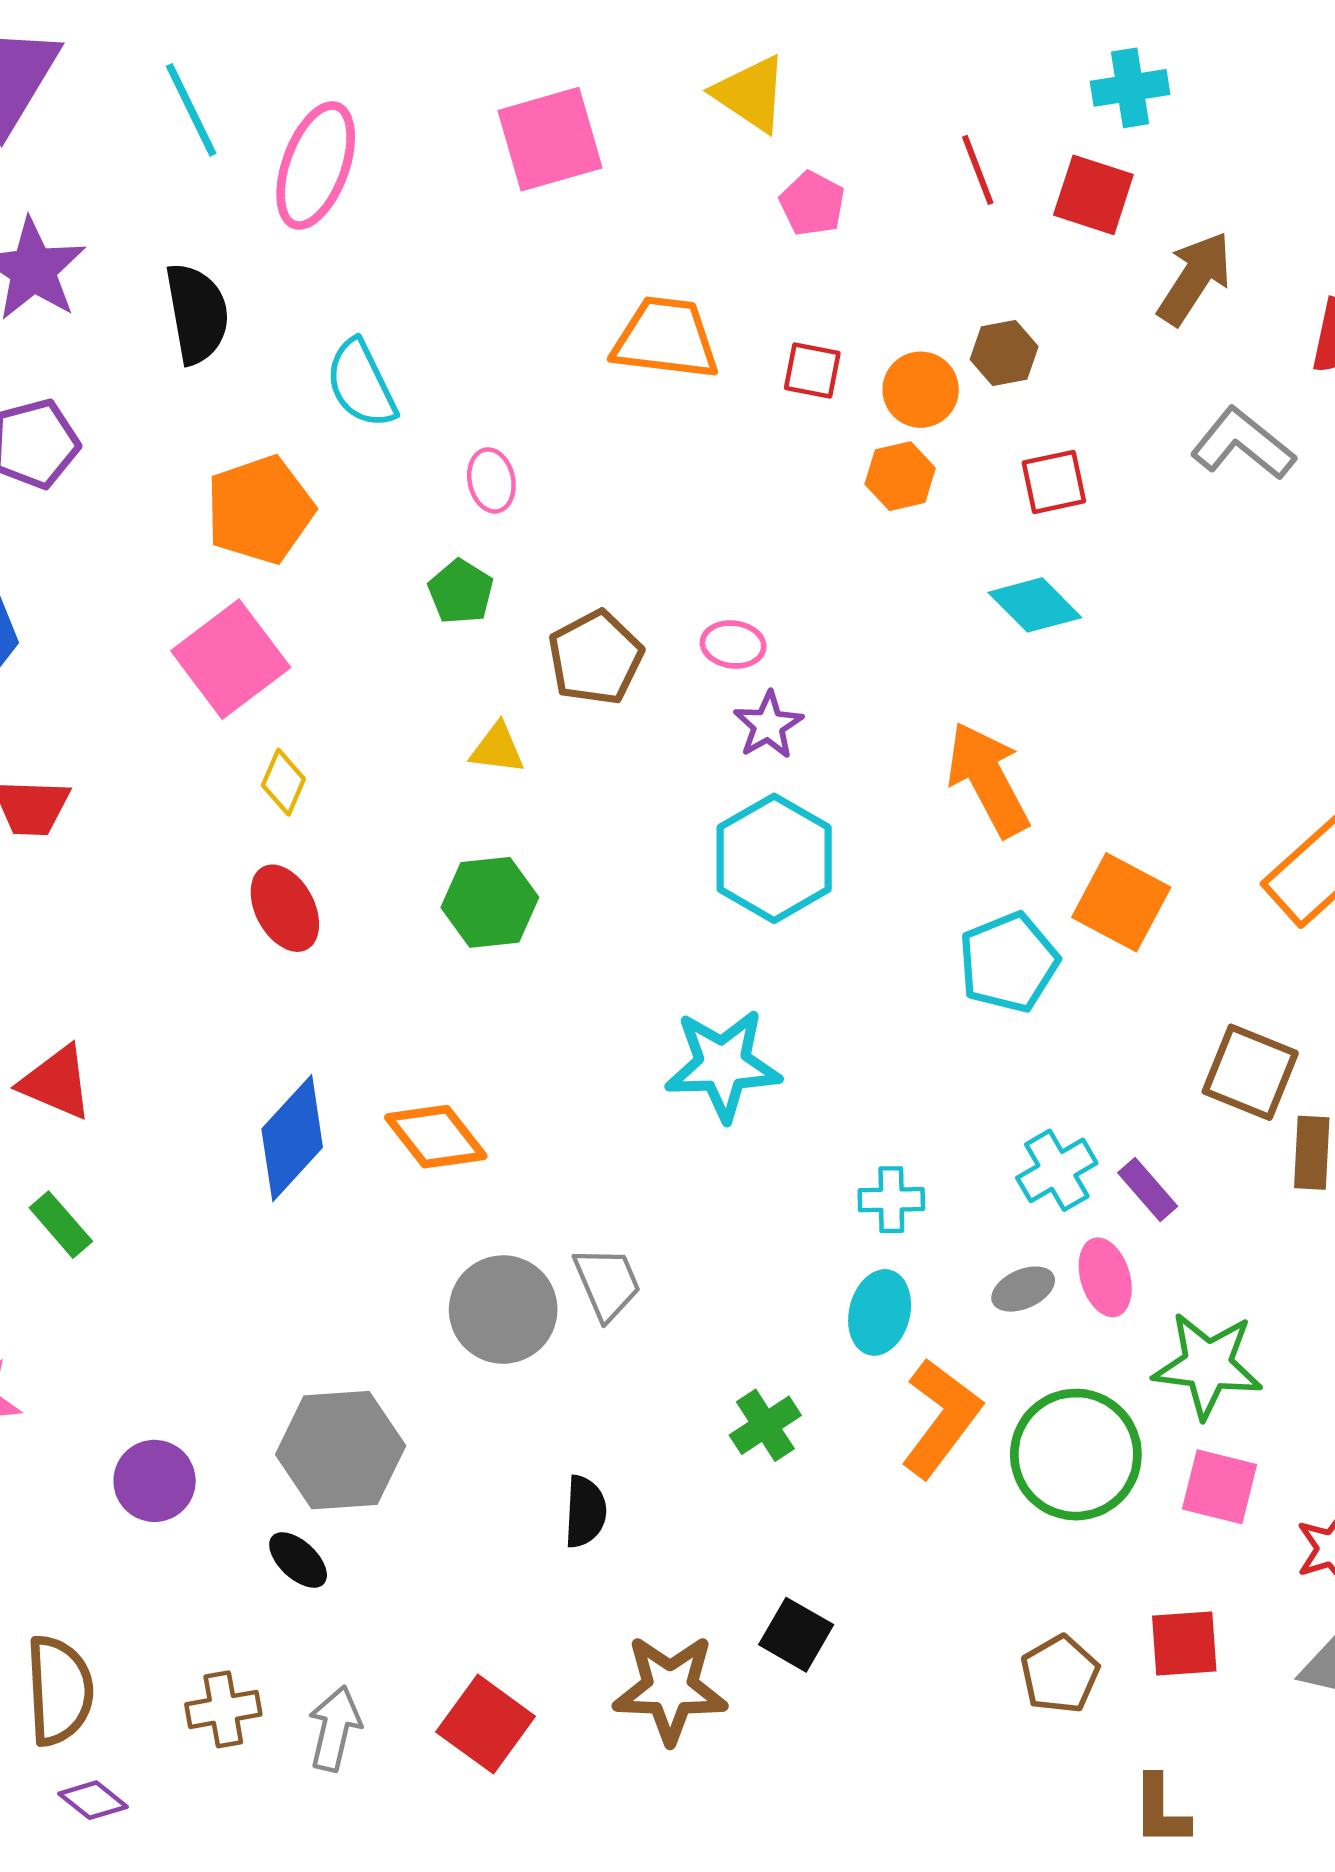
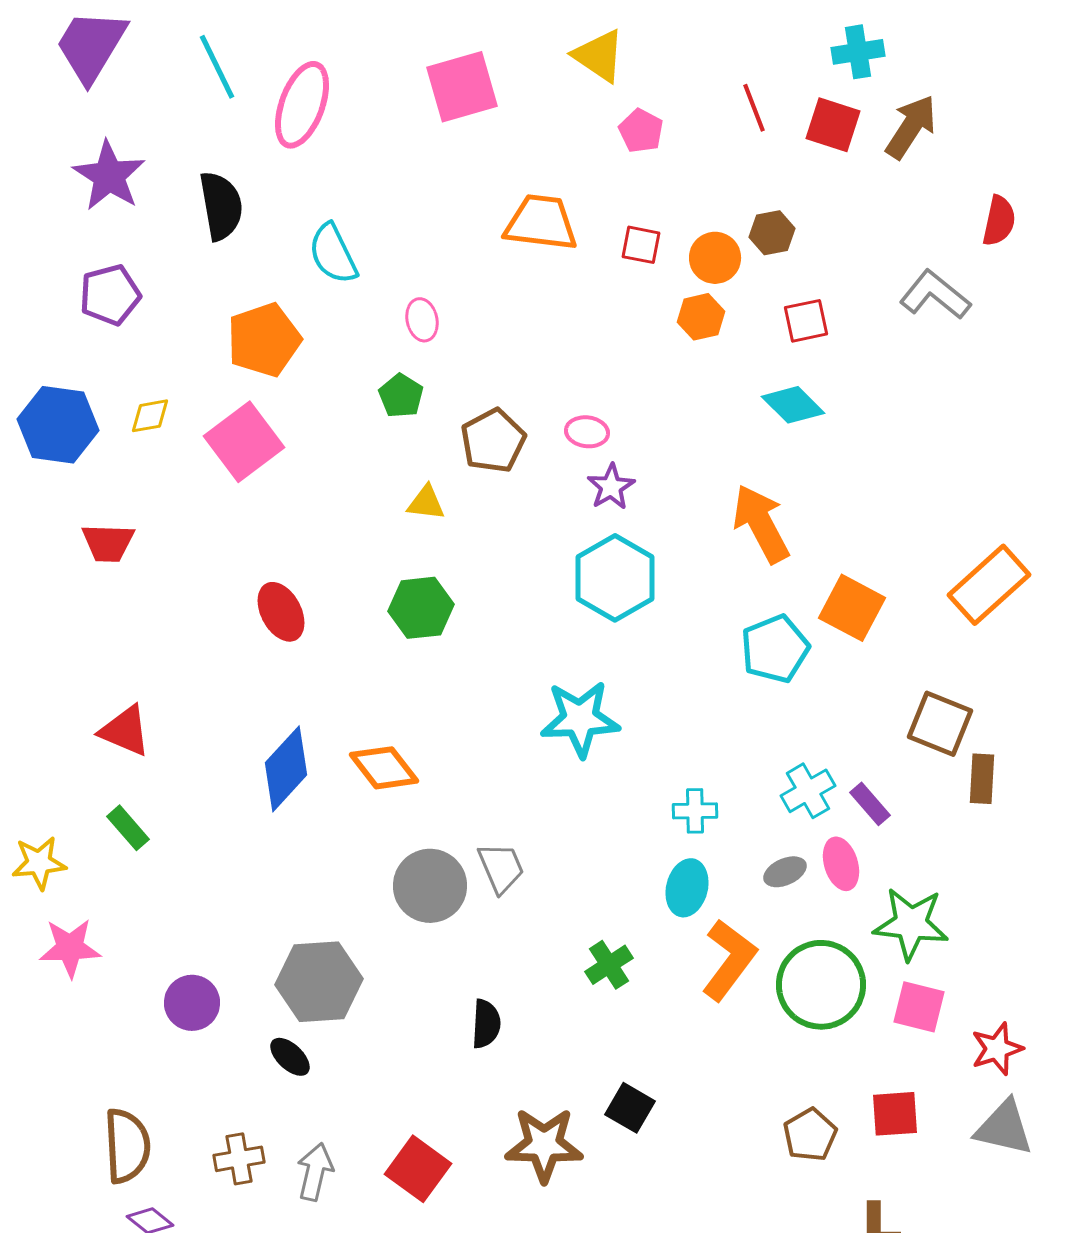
brown arrow: (1195, 278) -> (911, 127), moved
yellow diamond: (283, 782) -> (150, 416), moved, turned 57

